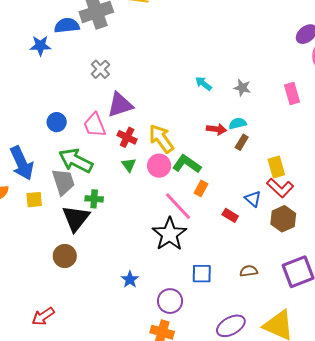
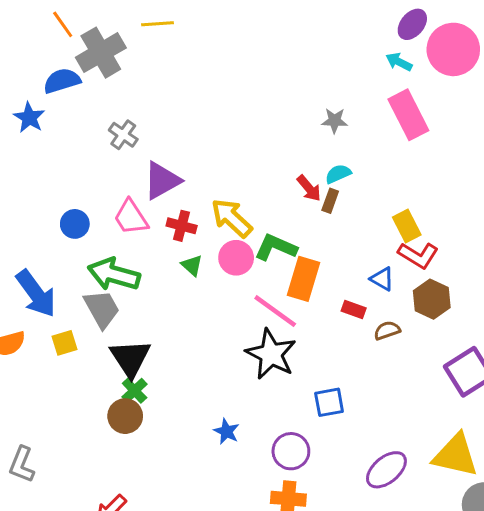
blue star: (40, 46) -> (29, 118), turned -30
cyan arrow: (203, 84) -> (399, 62), moved
pink rectangle: (292, 94) -> (408, 115), size x1.5
red arrow: (216, 129) -> (309, 188), turned 54
brown rectangle: (242, 142) -> (330, 201), moved
orange rectangle: (201, 188) -> (304, 279), size x1.8
green cross: (94, 199) -> (135, 391), moved, turned -36
brown semicircle: (249, 271) -> (387, 330), moved

